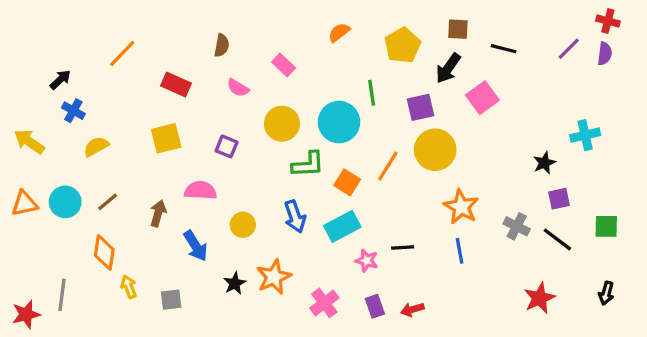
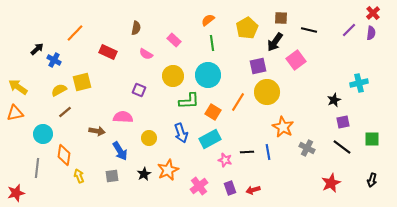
red cross: (608, 21) -> (373, 13), turned 32
green line: (372, 93) -> (212, 43), moved
blue cross: (73, 111) -> (54, 60), moved
yellow square: (166, 138) -> (82, 82), moved
cyan circle: (65, 202) -> (43, 134), moved
brown line: (108, 202) -> (65, 112), moved
orange triangle: (24, 204) -> (15, 113), moved
brown arrow: (158, 213) -> (97, 131), turned 84
gray cross: (517, 226) -> (307, 148), moved
blue line: (460, 251) -> (268, 152), moved
gray line: (62, 295) -> (37, 168), moved
gray square: (171, 300) -> (112, 176), moved

